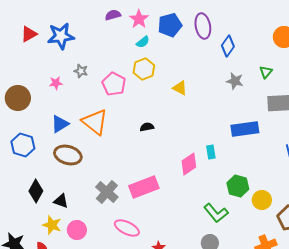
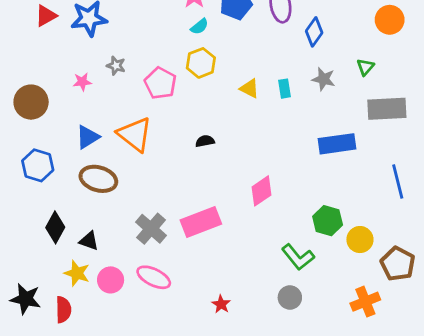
cyan rectangle: (211, 152) -> (284, 89), moved
pink ellipse: (127, 228) -> (154, 277), moved

